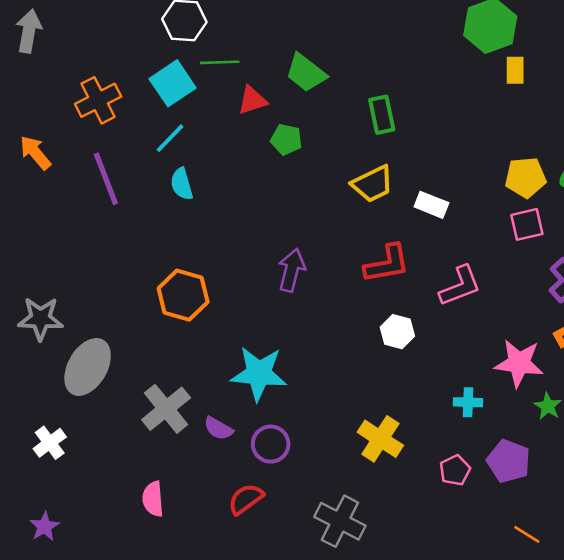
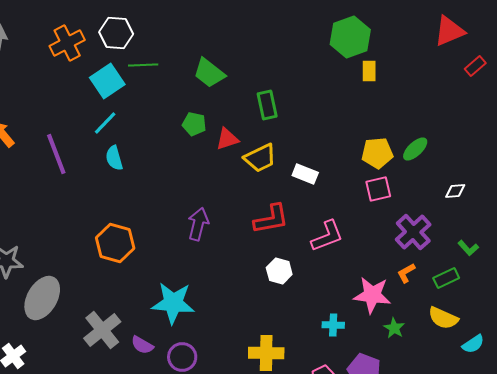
orange cross: (98, 100) -> (67, 43), moved
red triangle: (252, 100) -> (227, 139), moved
yellow cross: (380, 439) -> (266, 353), turned -32

